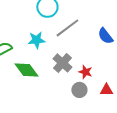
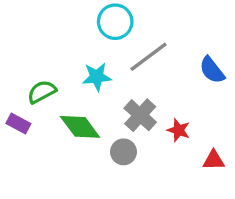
gray circle: (79, 90) -> (124, 152), moved

